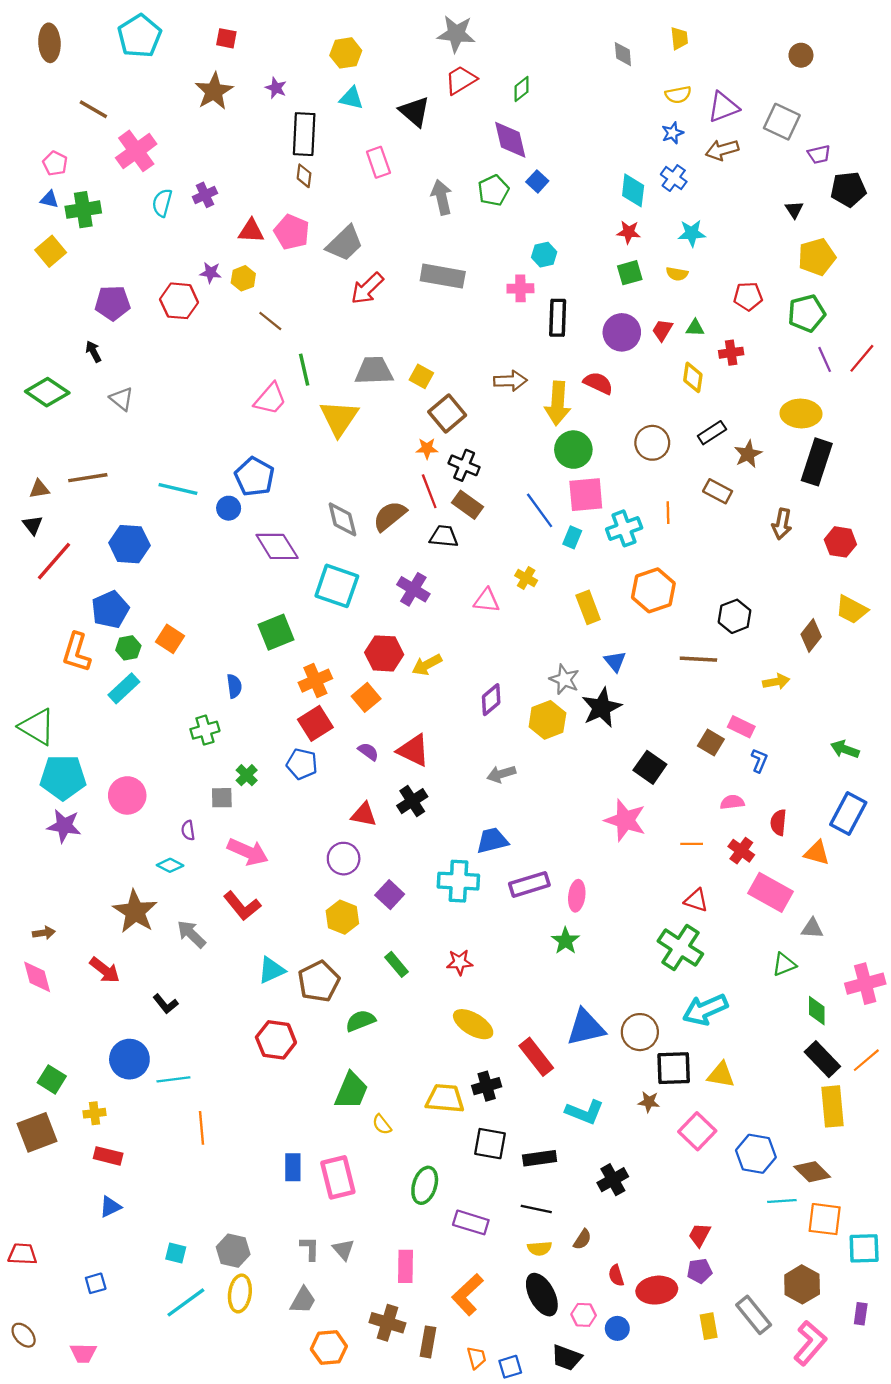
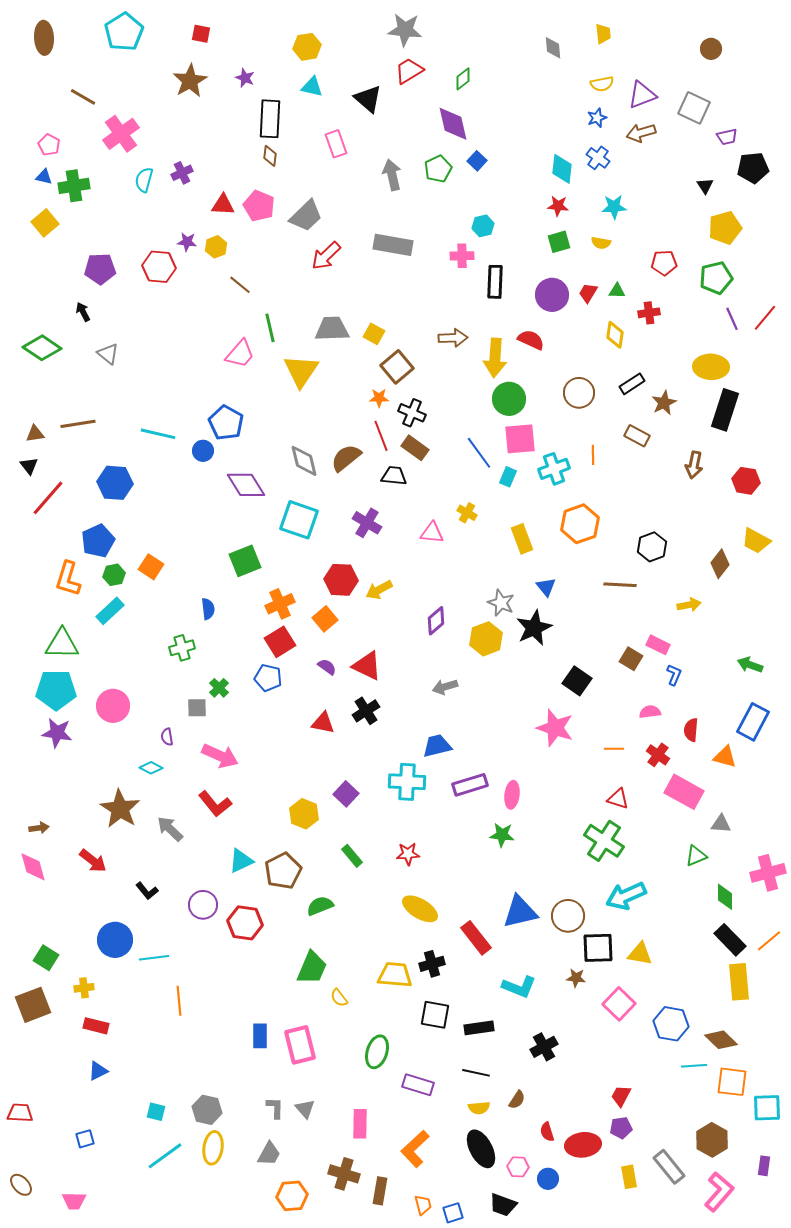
green triangle: (37, 727) -> (62, 644), moved, turned -30
purple circle: (344, 859) -> (203, 905), moved
green star: (565, 941) -> (502, 835), turned -30

